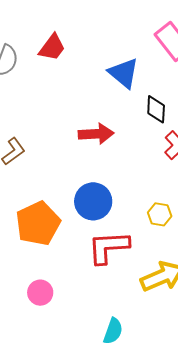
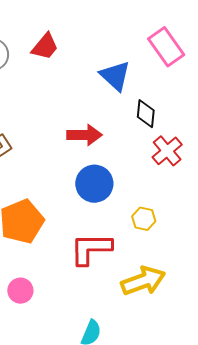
blue circle: (93, 201) -> (94, 184), moved

